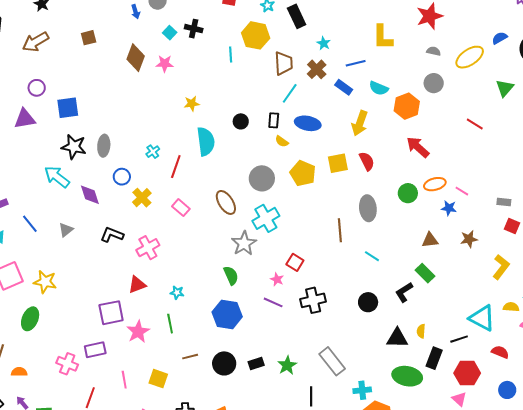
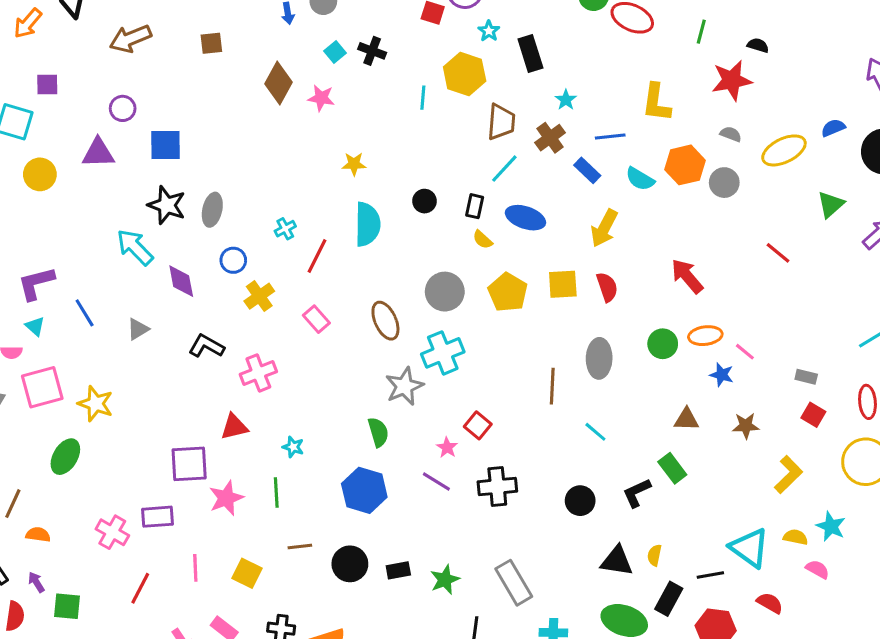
orange hexagon: (407, 106) -> (685, 165), moved

